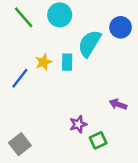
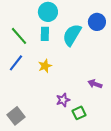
green line: (24, 17) -> (19, 36), moved
yellow star: (43, 62) -> (45, 66), moved
cyan rectangle: (67, 62) -> (45, 34), moved

